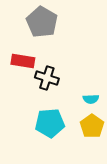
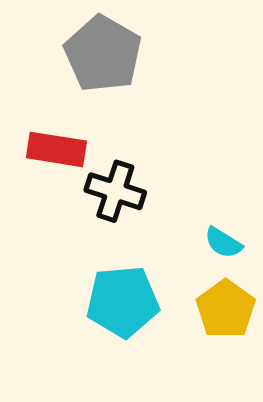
cyan semicircle: (91, 99) -> (223, 243), turned 35

